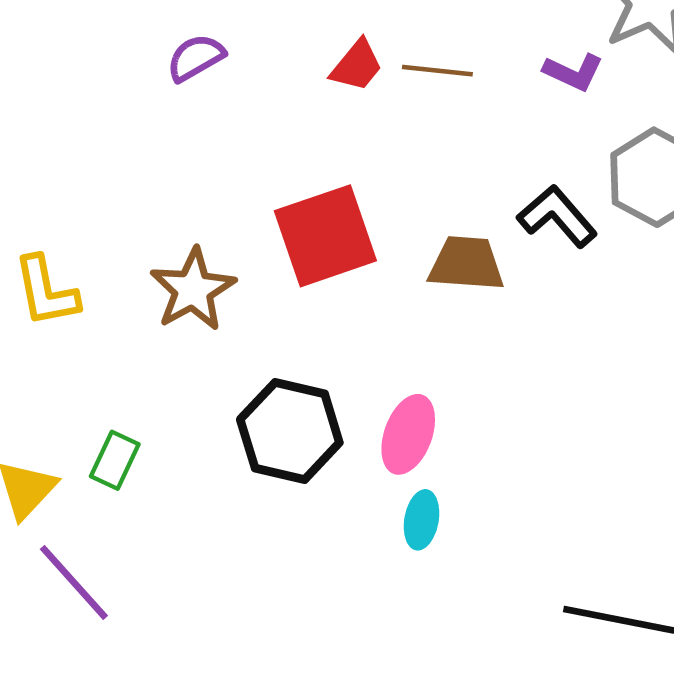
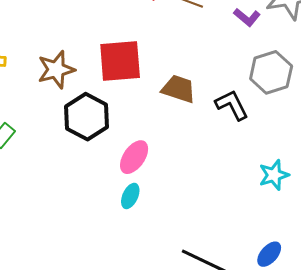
black L-shape: (557, 216) -> (232, 105), moved
black hexagon: (290, 431) -> (87, 117), moved

